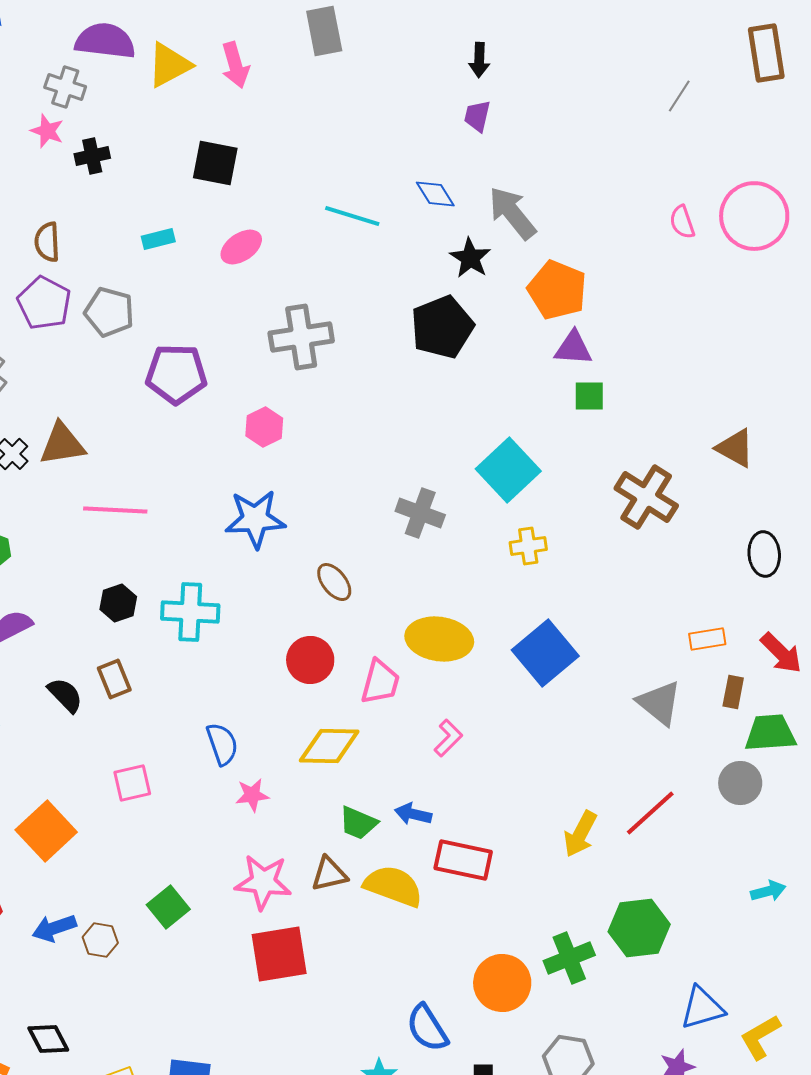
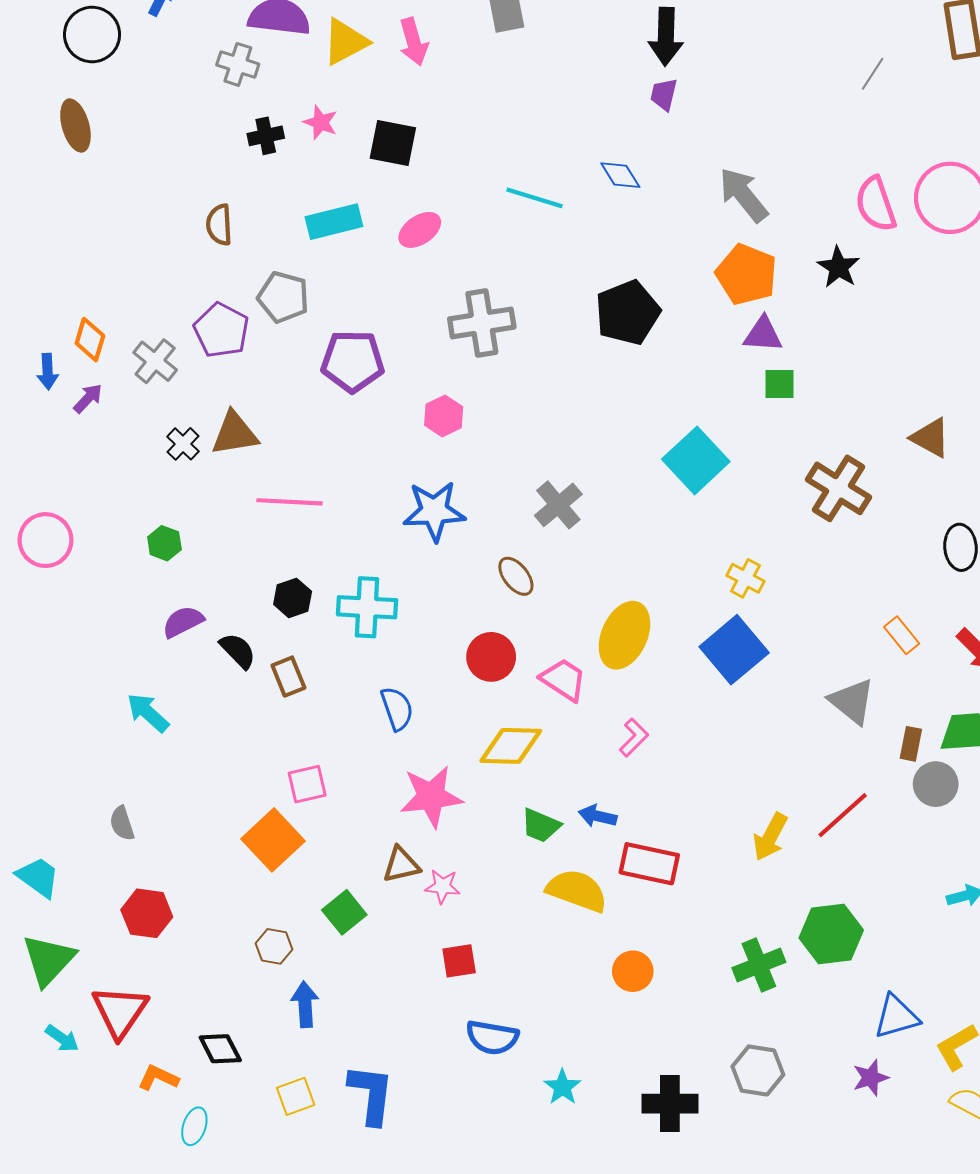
black arrow: (479, 60) -> (666, 37), size x1.6
pink star: (47, 131) -> (321, 122), moved
gray arrow: (512, 213) -> (743, 195), moved
pink semicircle: (682, 222) -> (876, 204), size x1.6
cyan rectangle: (158, 239) -> (334, 222), size x1.6
black star: (470, 258) -> (838, 267), moved
purple pentagon: (44, 303) -> (221, 330), moved
gray cross: (420, 513) -> (558, 505), moved, turned 30
yellow cross: (528, 546) -> (745, 578), moved, turned 36
yellow ellipse: (439, 639) -> (624, 635), turned -74
orange rectangle: (707, 639) -> (902, 635), turned 60
pink trapezoid: (380, 682) -> (563, 680), turned -72
brown rectangle: (733, 692) -> (911, 744), moved
black semicircle: (65, 695) -> (238, 651), moved
blue semicircle: (222, 744) -> (397, 709), moved
pink star: (252, 795) -> (431, 796), size x1.8
orange square: (46, 831) -> (273, 840), moved
brown triangle: (329, 874) -> (401, 865), moved
pink star: (263, 882) -> (443, 886), size x0.6
blue arrow: (54, 928) -> (305, 1004), moved, turned 105
red square: (279, 954) -> (459, 961), size x0.6
orange circle: (502, 983) -> (633, 971), moved, size x0.7
blue semicircle: (427, 1028) -> (492, 1037), moved, turned -48

